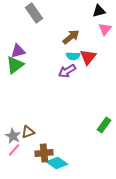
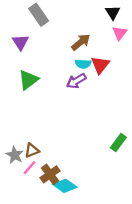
black triangle: (99, 11) -> (113, 13), turned -48
purple triangle: (18, 51) -> (20, 42), moved, turned -49
green triangle: (15, 65) -> (28, 80), moved
pink line: (14, 150) -> (30, 168), moved
brown cross: (44, 153) -> (50, 174), turned -30

